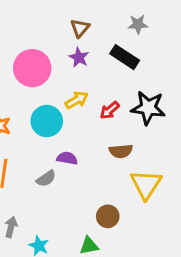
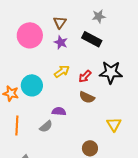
pink circle: (32, 68) -> (30, 35), moved
cyan circle: (47, 121) -> (32, 85), moved
brown semicircle: (121, 151) -> (87, 97), moved, turned 35
yellow triangle: (146, 184) -> (114, 124), size x0.7

